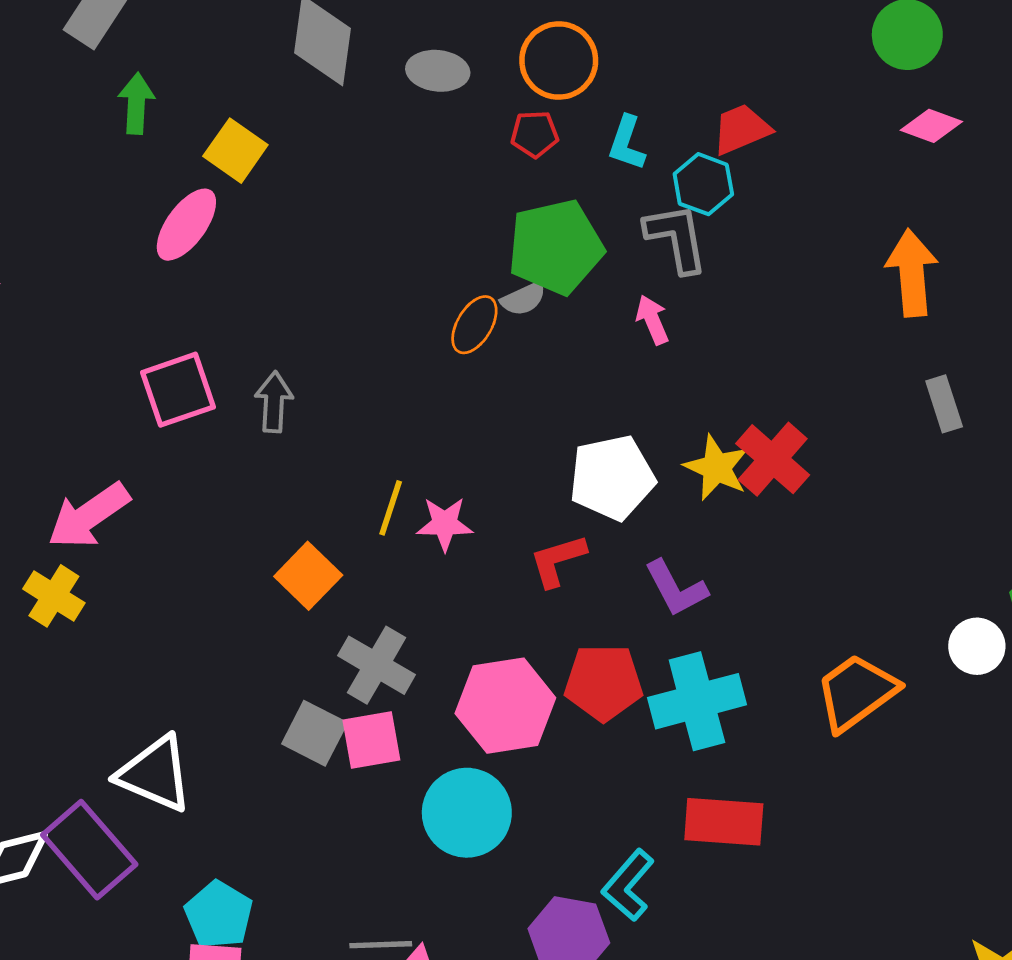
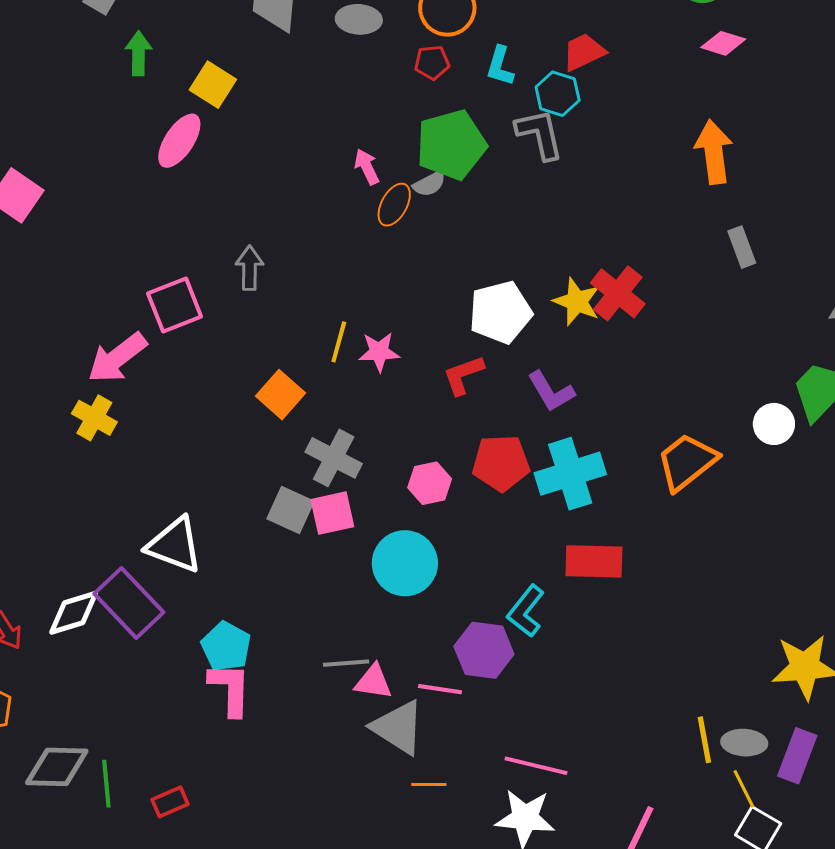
pink arrow: (652, 320) -> (367, 167), moved
pink square: (178, 390) -> (175, 305), moved
pink hexagon: (505, 706) -> (430, 483), size x0.6

